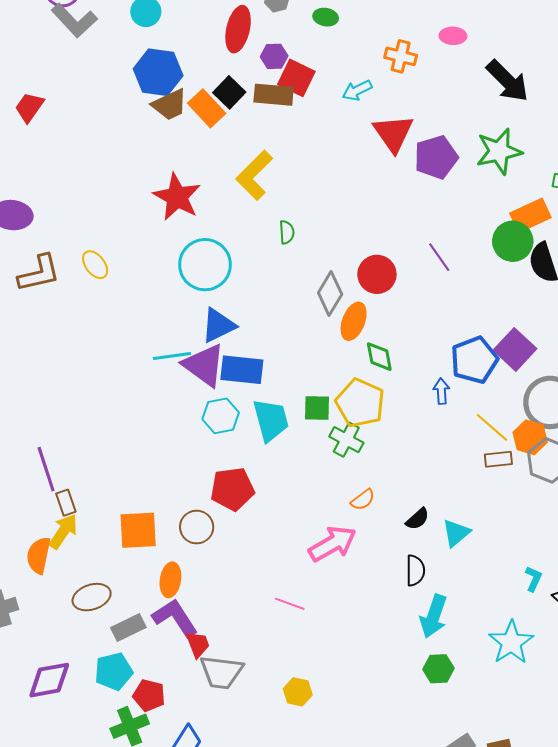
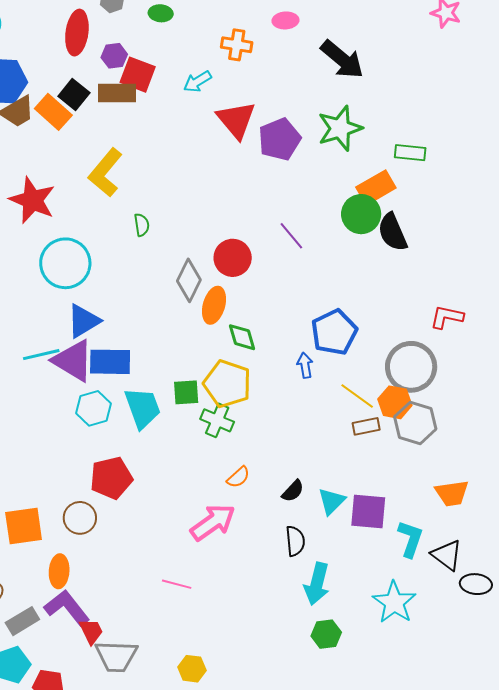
purple square: (515, 349) -> (368, 511), moved, turned -33
cyan L-shape: (534, 579) -> (410, 539), size x1.5

